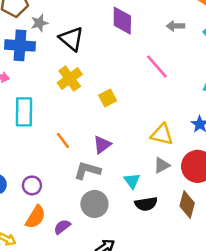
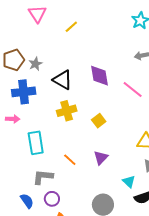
purple diamond: (122, 21) -> (100, 76), moved
gray star: (39, 23) -> (35, 64), moved
yellow cross: (70, 79) -> (67, 111), turned 30
gray L-shape: (87, 171) -> (43, 177), moved

